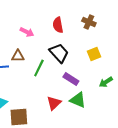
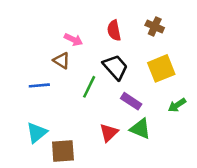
yellow square: (94, 54) -> (161, 68), size x1.5
brown triangle: (18, 56) -> (62, 61), moved, turned 32

